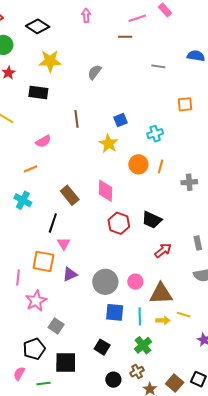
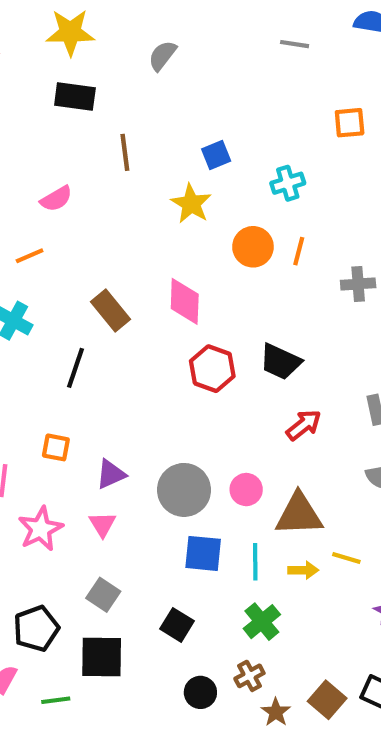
black rectangle: (38, 92) -> (75, 96), moved
pink triangle: (64, 244) -> (102, 524), moved
orange square: (43, 261) -> (56, 447), size x0.6
gray square: (56, 326) -> (103, 595), moved

